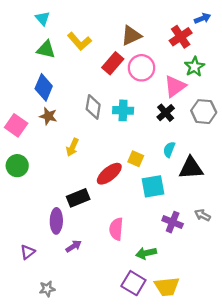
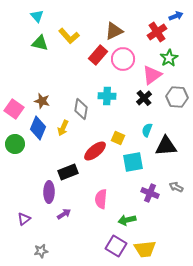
blue diamond: (44, 87) -> (38, 128), moved
gray diamond: (93, 107) -> (81, 109), moved

